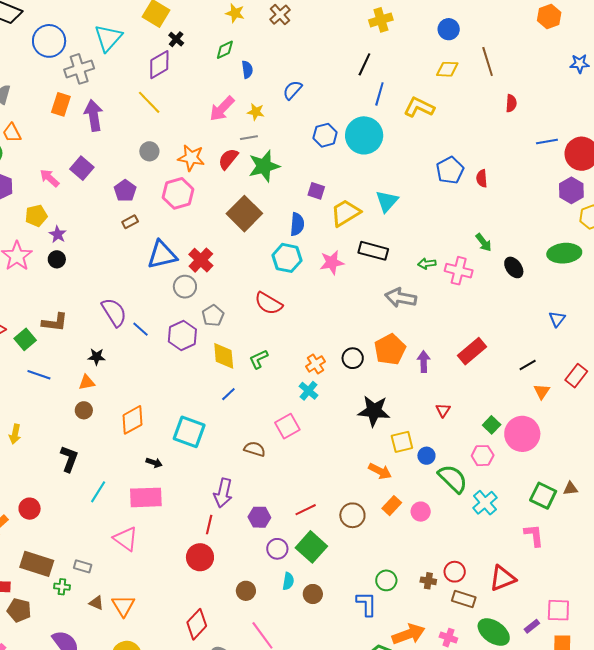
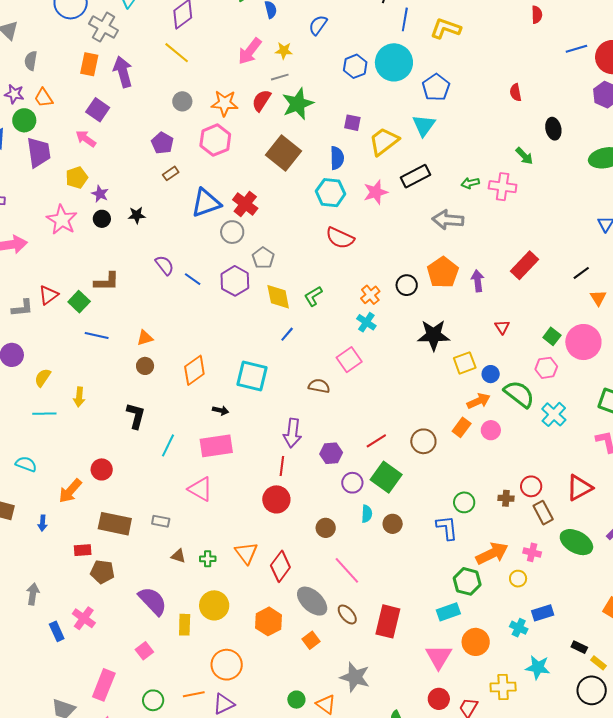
gray cross: (79, 69) -> (103, 27), turned -36
purple square: (82, 168) -> (98, 110), moved
blue pentagon: (450, 170) -> (436, 87), moved
black rectangle: (373, 251) -> (416, 176), turned -36
black ellipse: (514, 267) -> (553, 129), moved, turned 30
red semicircle: (268, 303) -> (340, 238), moved
purple semicircle: (114, 312) -> (165, 265), size x0.7
black star: (97, 357) -> (137, 215), moved
orange arrow: (380, 471) -> (479, 401), moved, turned -45
green cross: (62, 587) -> (208, 559), moved
brown rectangle: (464, 599) -> (543, 513), turned 50
orange triangle: (123, 606) -> (246, 553), moved

